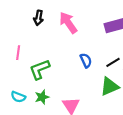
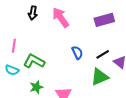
green L-shape: (40, 69) -> (34, 61), turned 50
cyan semicircle: (18, 97) -> (12, 70), moved

